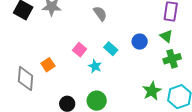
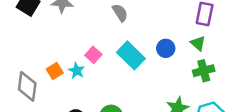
cyan rectangle: (111, 49) -> (131, 55), size x1.6
cyan star: (95, 66) -> (77, 71), moved

